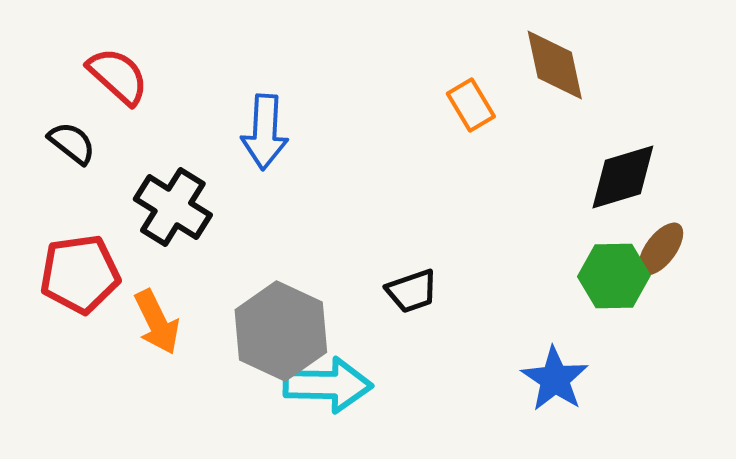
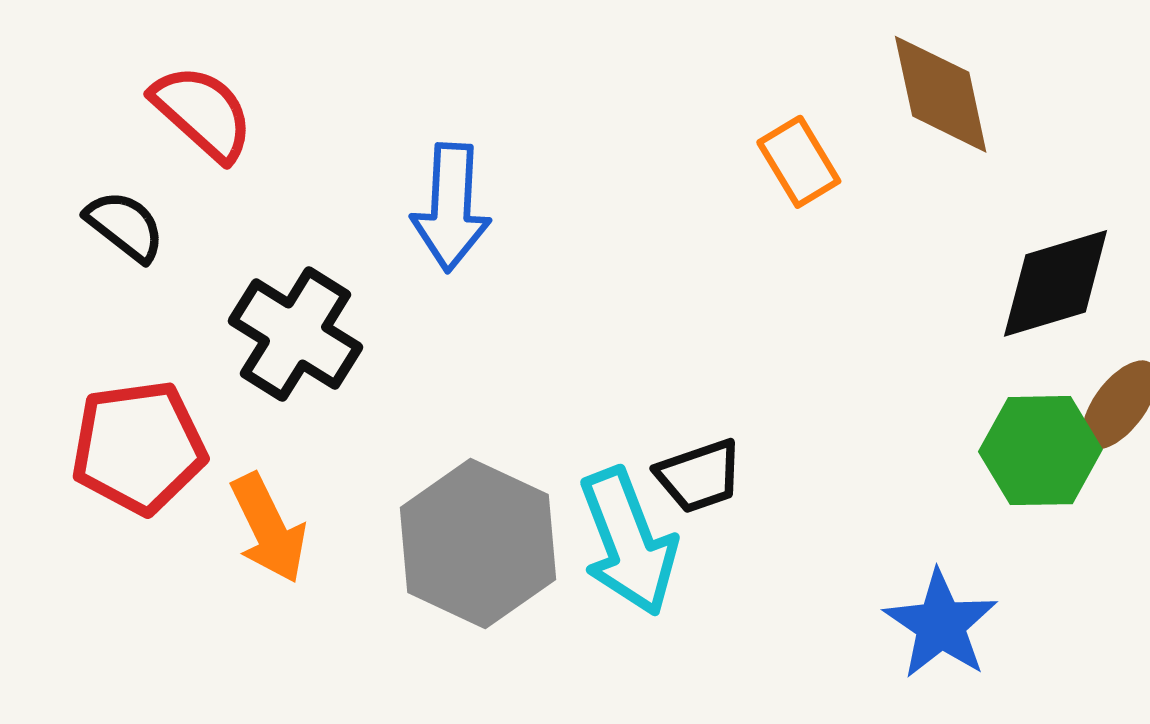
cyan arrow: (328, 385) -> (628, 542), moved, turned 68

